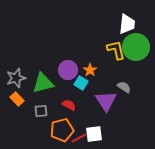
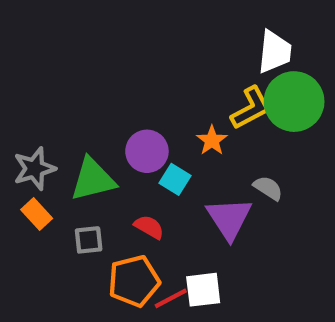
yellow L-shape: (116, 50) -> (251, 108), turned 75
orange star: (90, 70) -> (212, 140), moved

